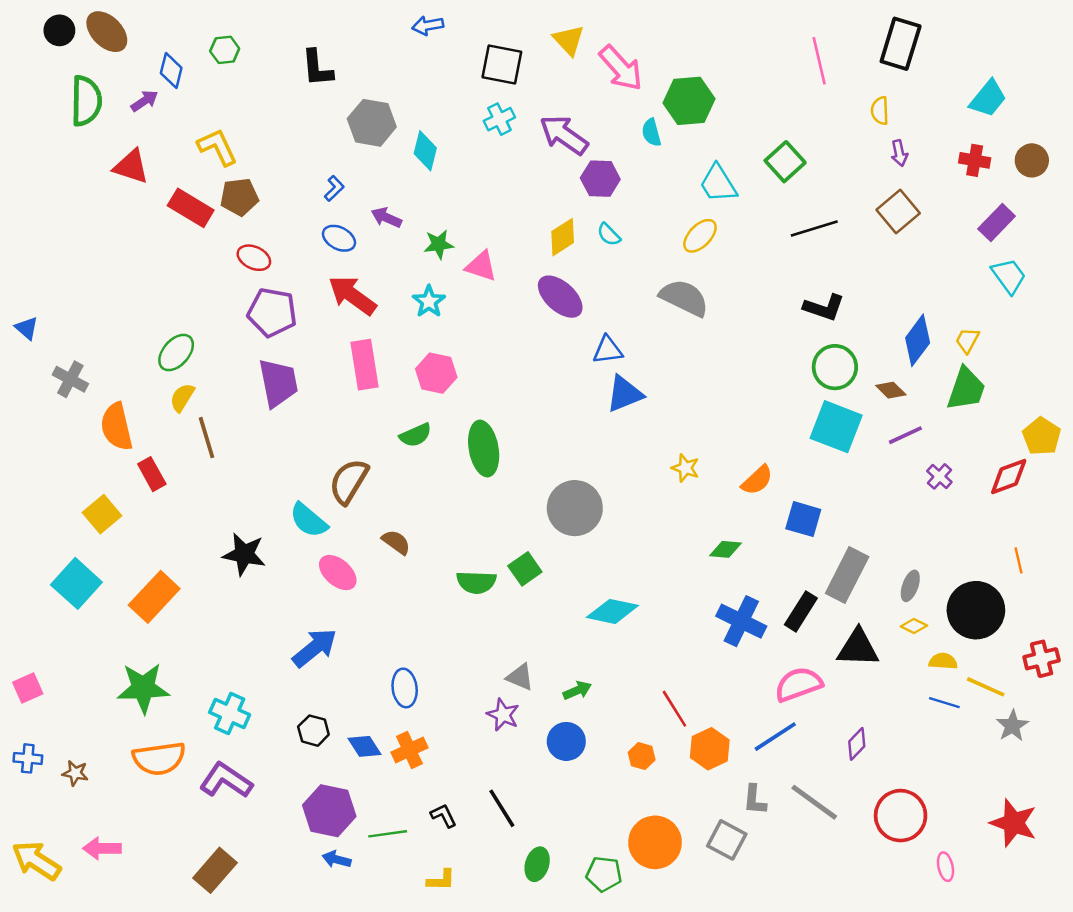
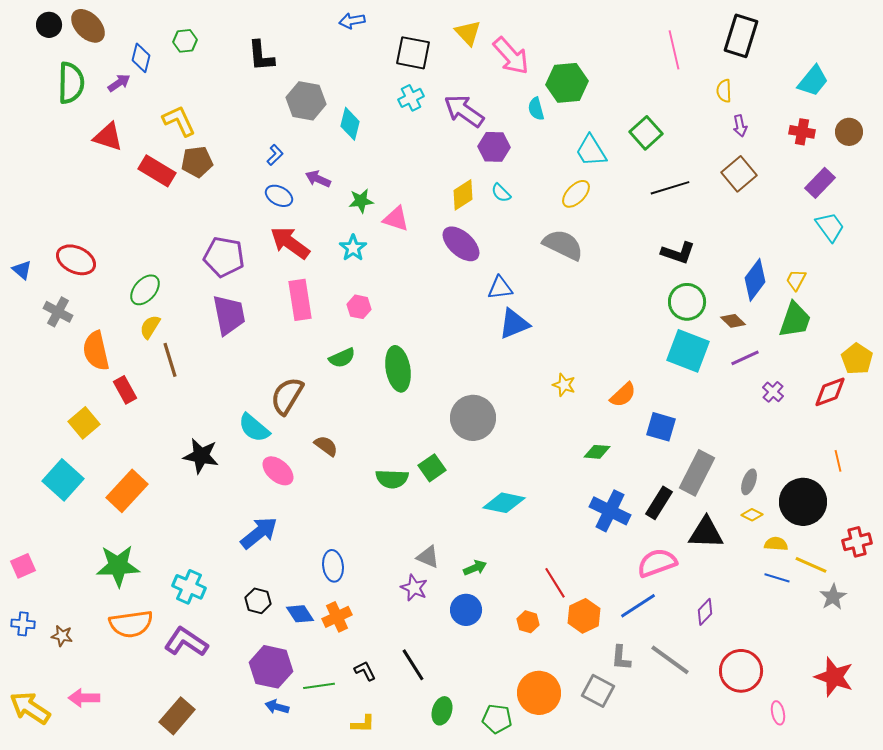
red ellipse: (254, 258) -> (76, 260), moved, size x1.4
pink hexagon: (436, 373) -> (359, 307), size x0.7

